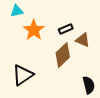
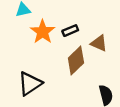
black rectangle: (66, 29) -> (70, 31), moved

